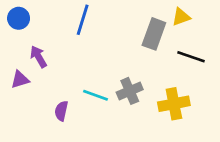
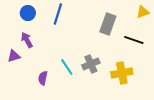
yellow triangle: (181, 17) -> (143, 12), moved
blue circle: (19, 18) -> (28, 13), moved
cyan line: (96, 95) -> (67, 67), turned 36

